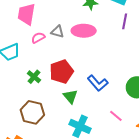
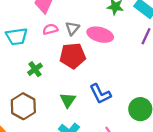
gray triangle: (57, 32) -> (72, 28), turned 40
red pentagon: (62, 72) -> (73, 56), moved

